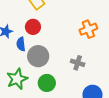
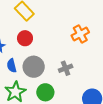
blue semicircle: (21, 44) -> (12, 66), moved
gray cross: (78, 63) -> (66, 68), moved, turned -32

